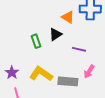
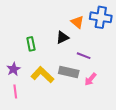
green rectangle: (36, 41) -> (31, 44), moved
gray rectangle: (68, 81) -> (69, 72), moved

